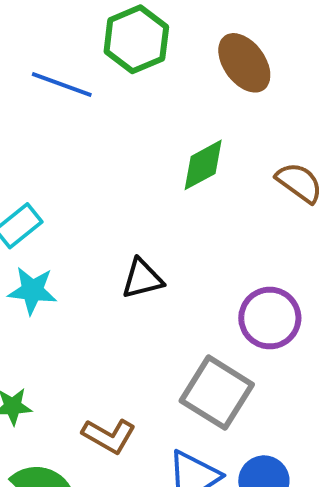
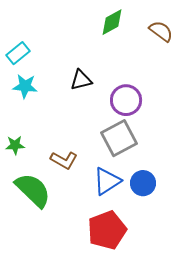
purple circle: (270, 318) -> (126, 100), moved
gray square: (217, 393) -> (119, 138), turned 30

